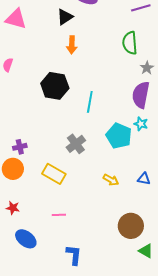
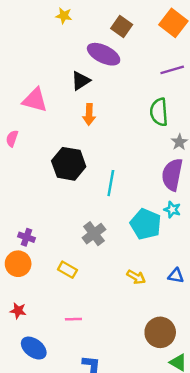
pink triangle: (16, 19) -> (35, 100), moved
purple cross: (20, 147) -> (26, 237), turned 32
yellow rectangle: (54, 174) -> (67, 270), size x0.7

